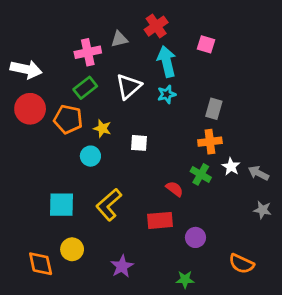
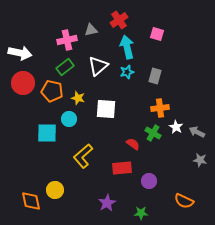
gray rectangle: (214, 109) -> (155, 76), moved
white square: (139, 143) -> (106, 109), size x1.5
cyan square: (62, 205) -> (47, 133), moved
purple star: (122, 266) -> (107, 203), moved

